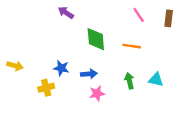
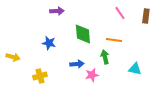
purple arrow: (66, 13) -> (57, 11), turned 144
blue star: (61, 68) -> (49, 43), moved
green arrow: (129, 81) -> (105, 57), moved
pink star: (97, 93) -> (92, 75), moved

